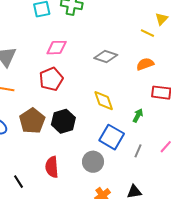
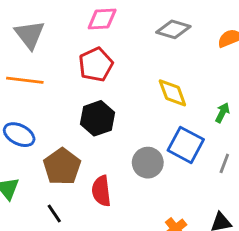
brown pentagon: (32, 121) -> (62, 167), moved
black hexagon: (63, 121) -> (97, 118), moved
gray circle: (93, 162) -> (148, 163), moved

